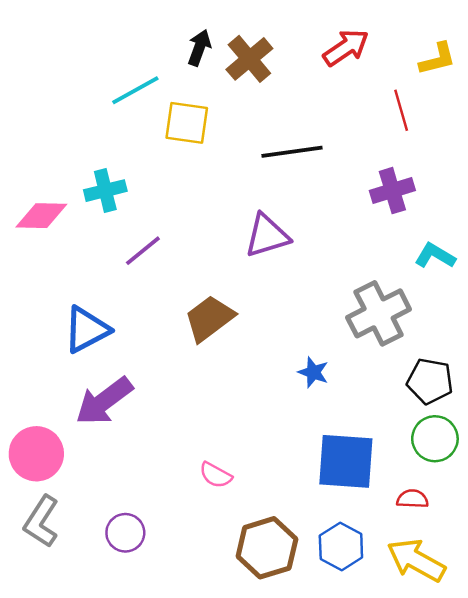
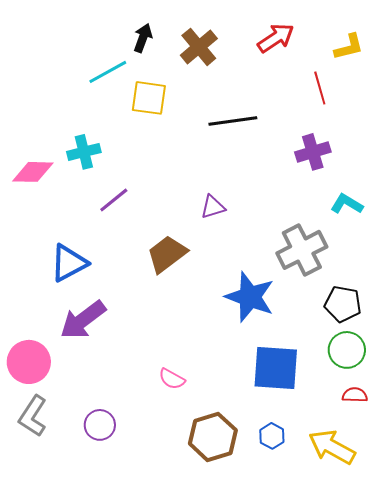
black arrow: (199, 48) -> (143, 38), moved
purple triangle: (267, 236) -> (213, 207), moved, size x0.7
blue star: (313, 372) -> (250, 297), size x2.0
red semicircle: (412, 499) -> (355, 395), moved
blue hexagon: (341, 547) -> (272, 436), size x0.7

